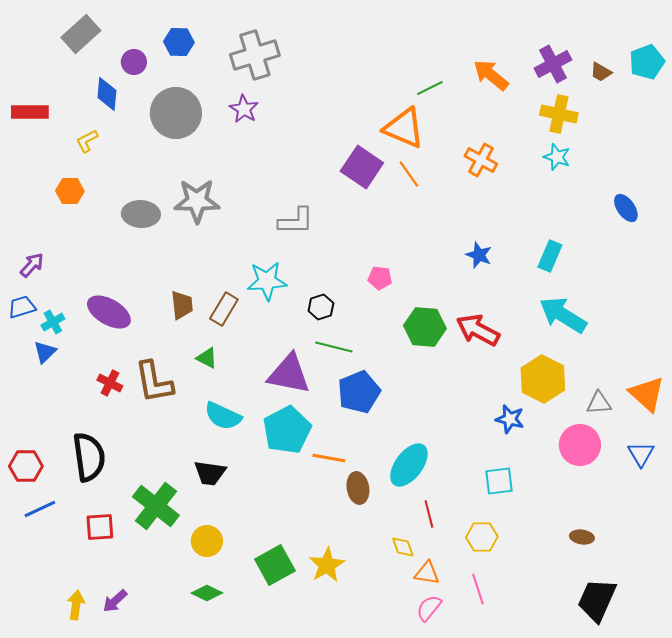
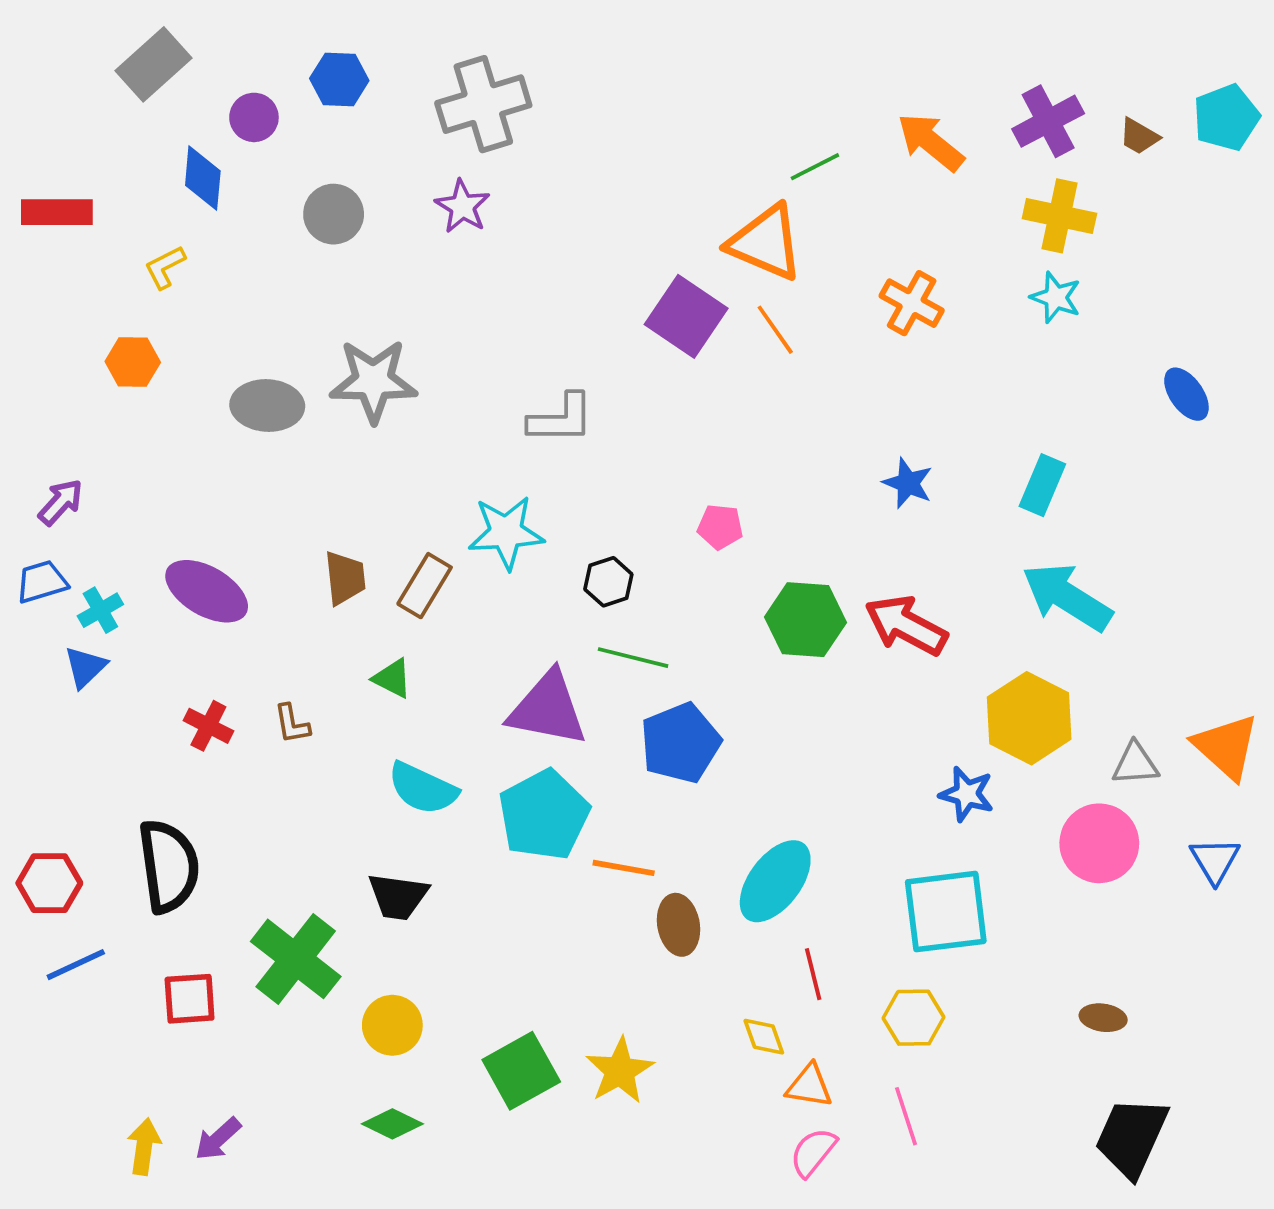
gray circle: (176, 113) -> (334, 214), size x0.6
brown L-shape: (154, 382) -> (292, 724), size x0.5
cyan square: (499, 481) -> (946, 912), size x1.6

